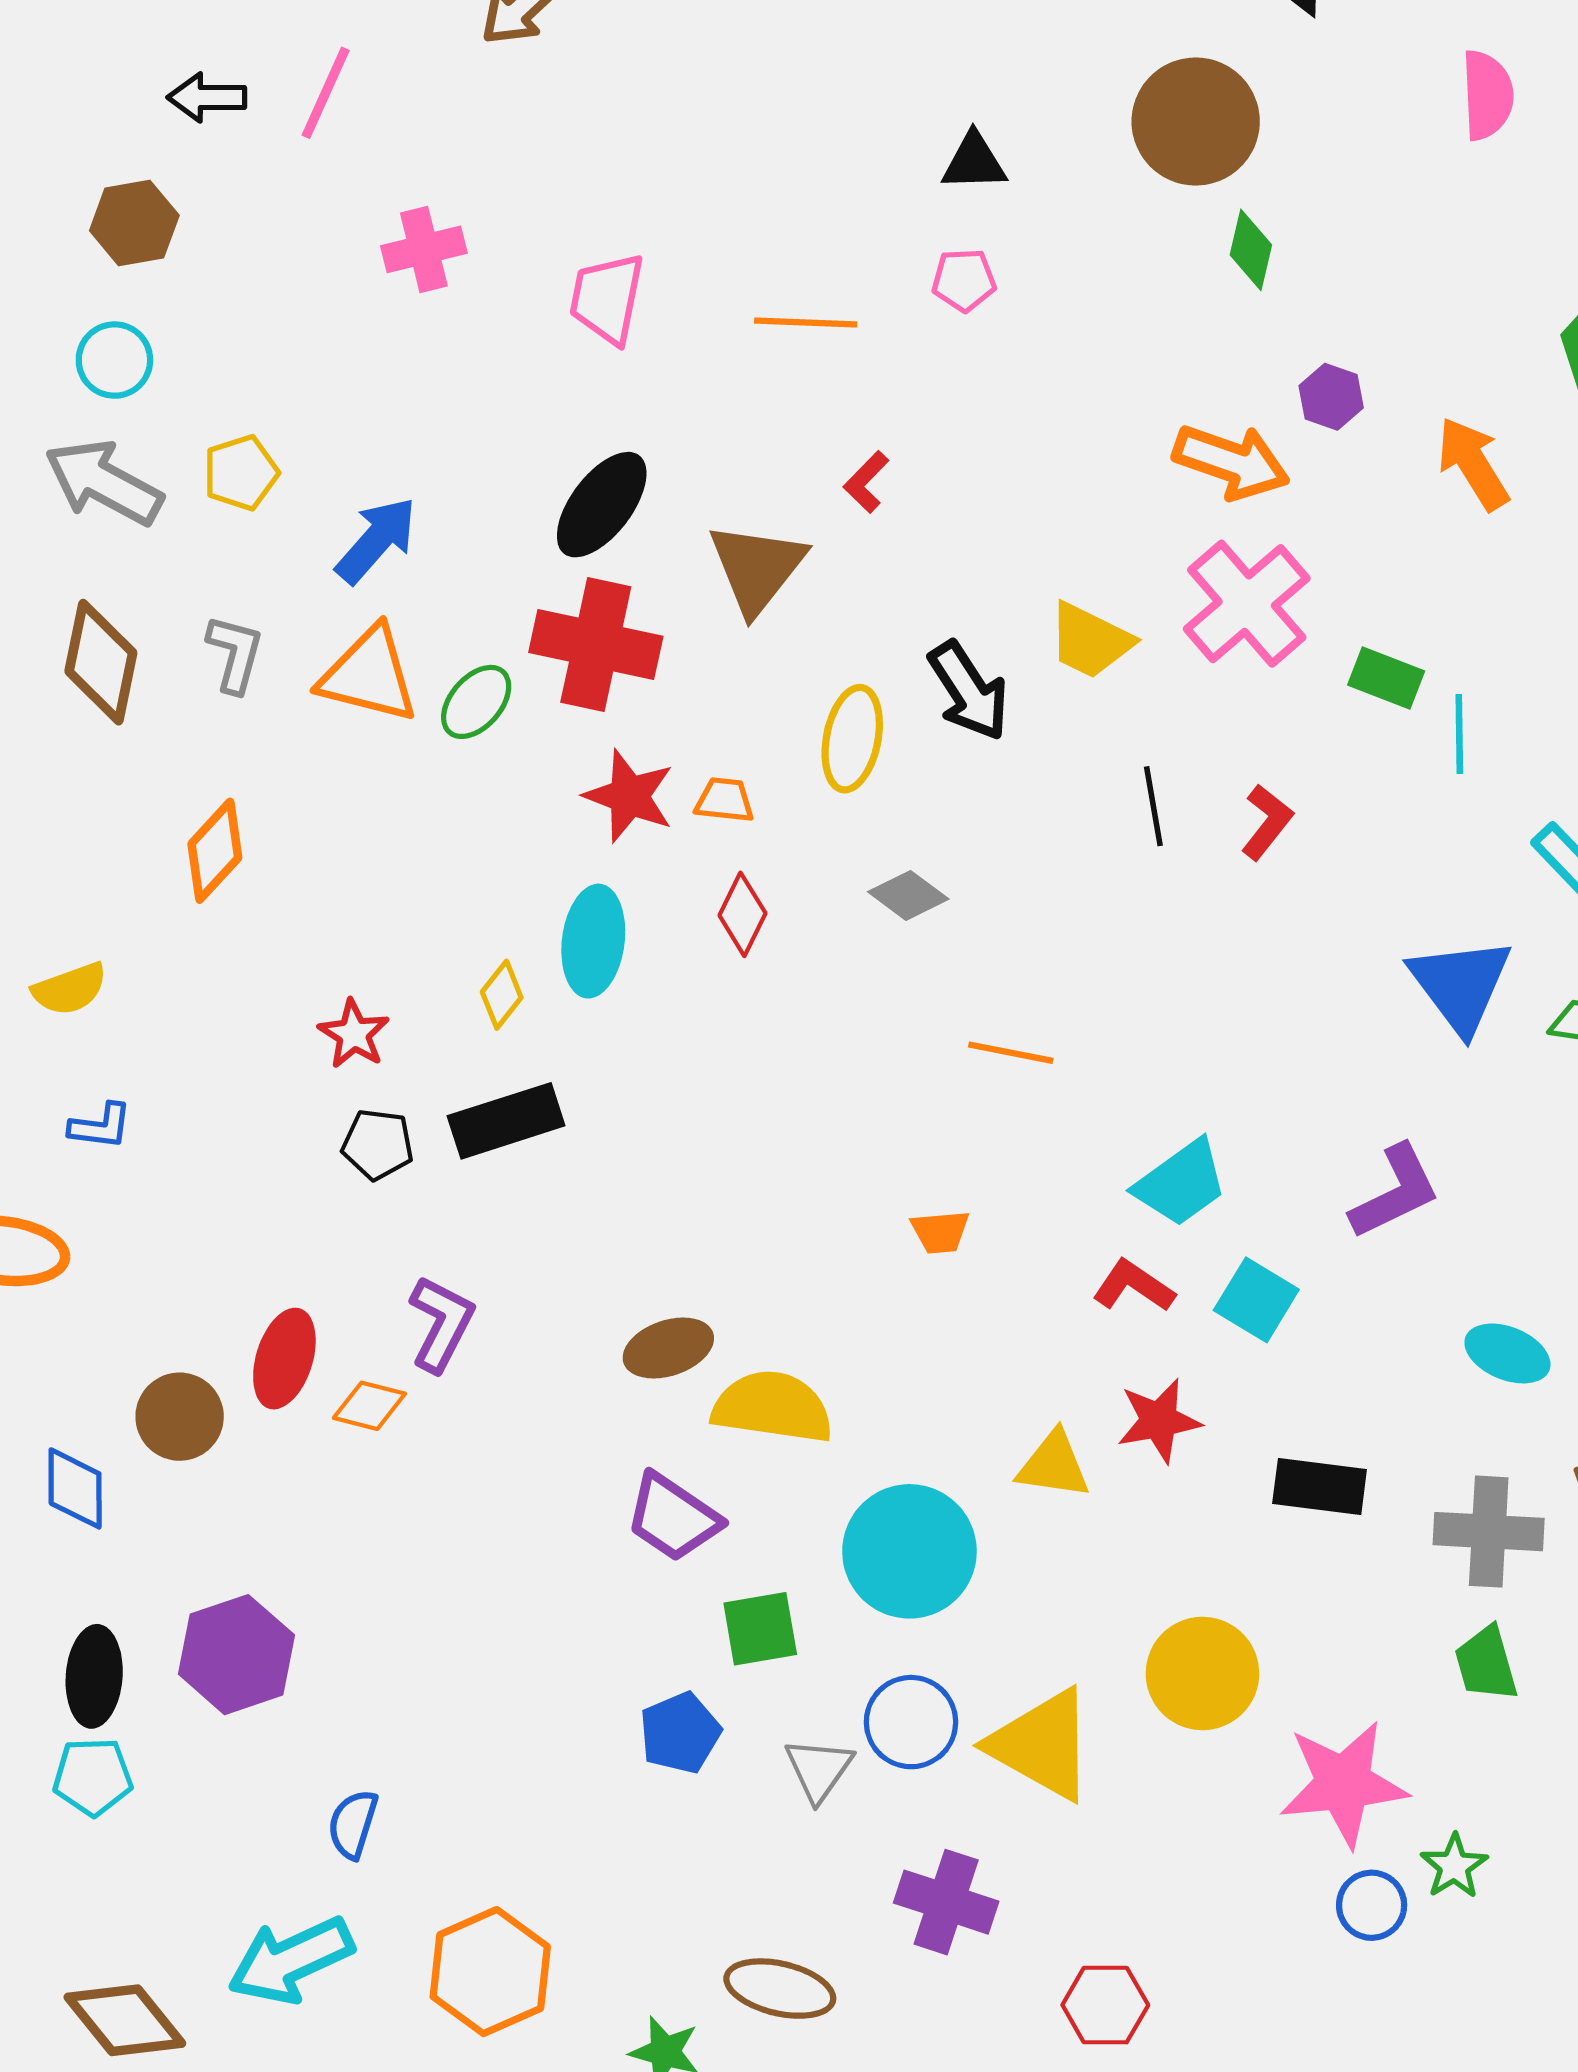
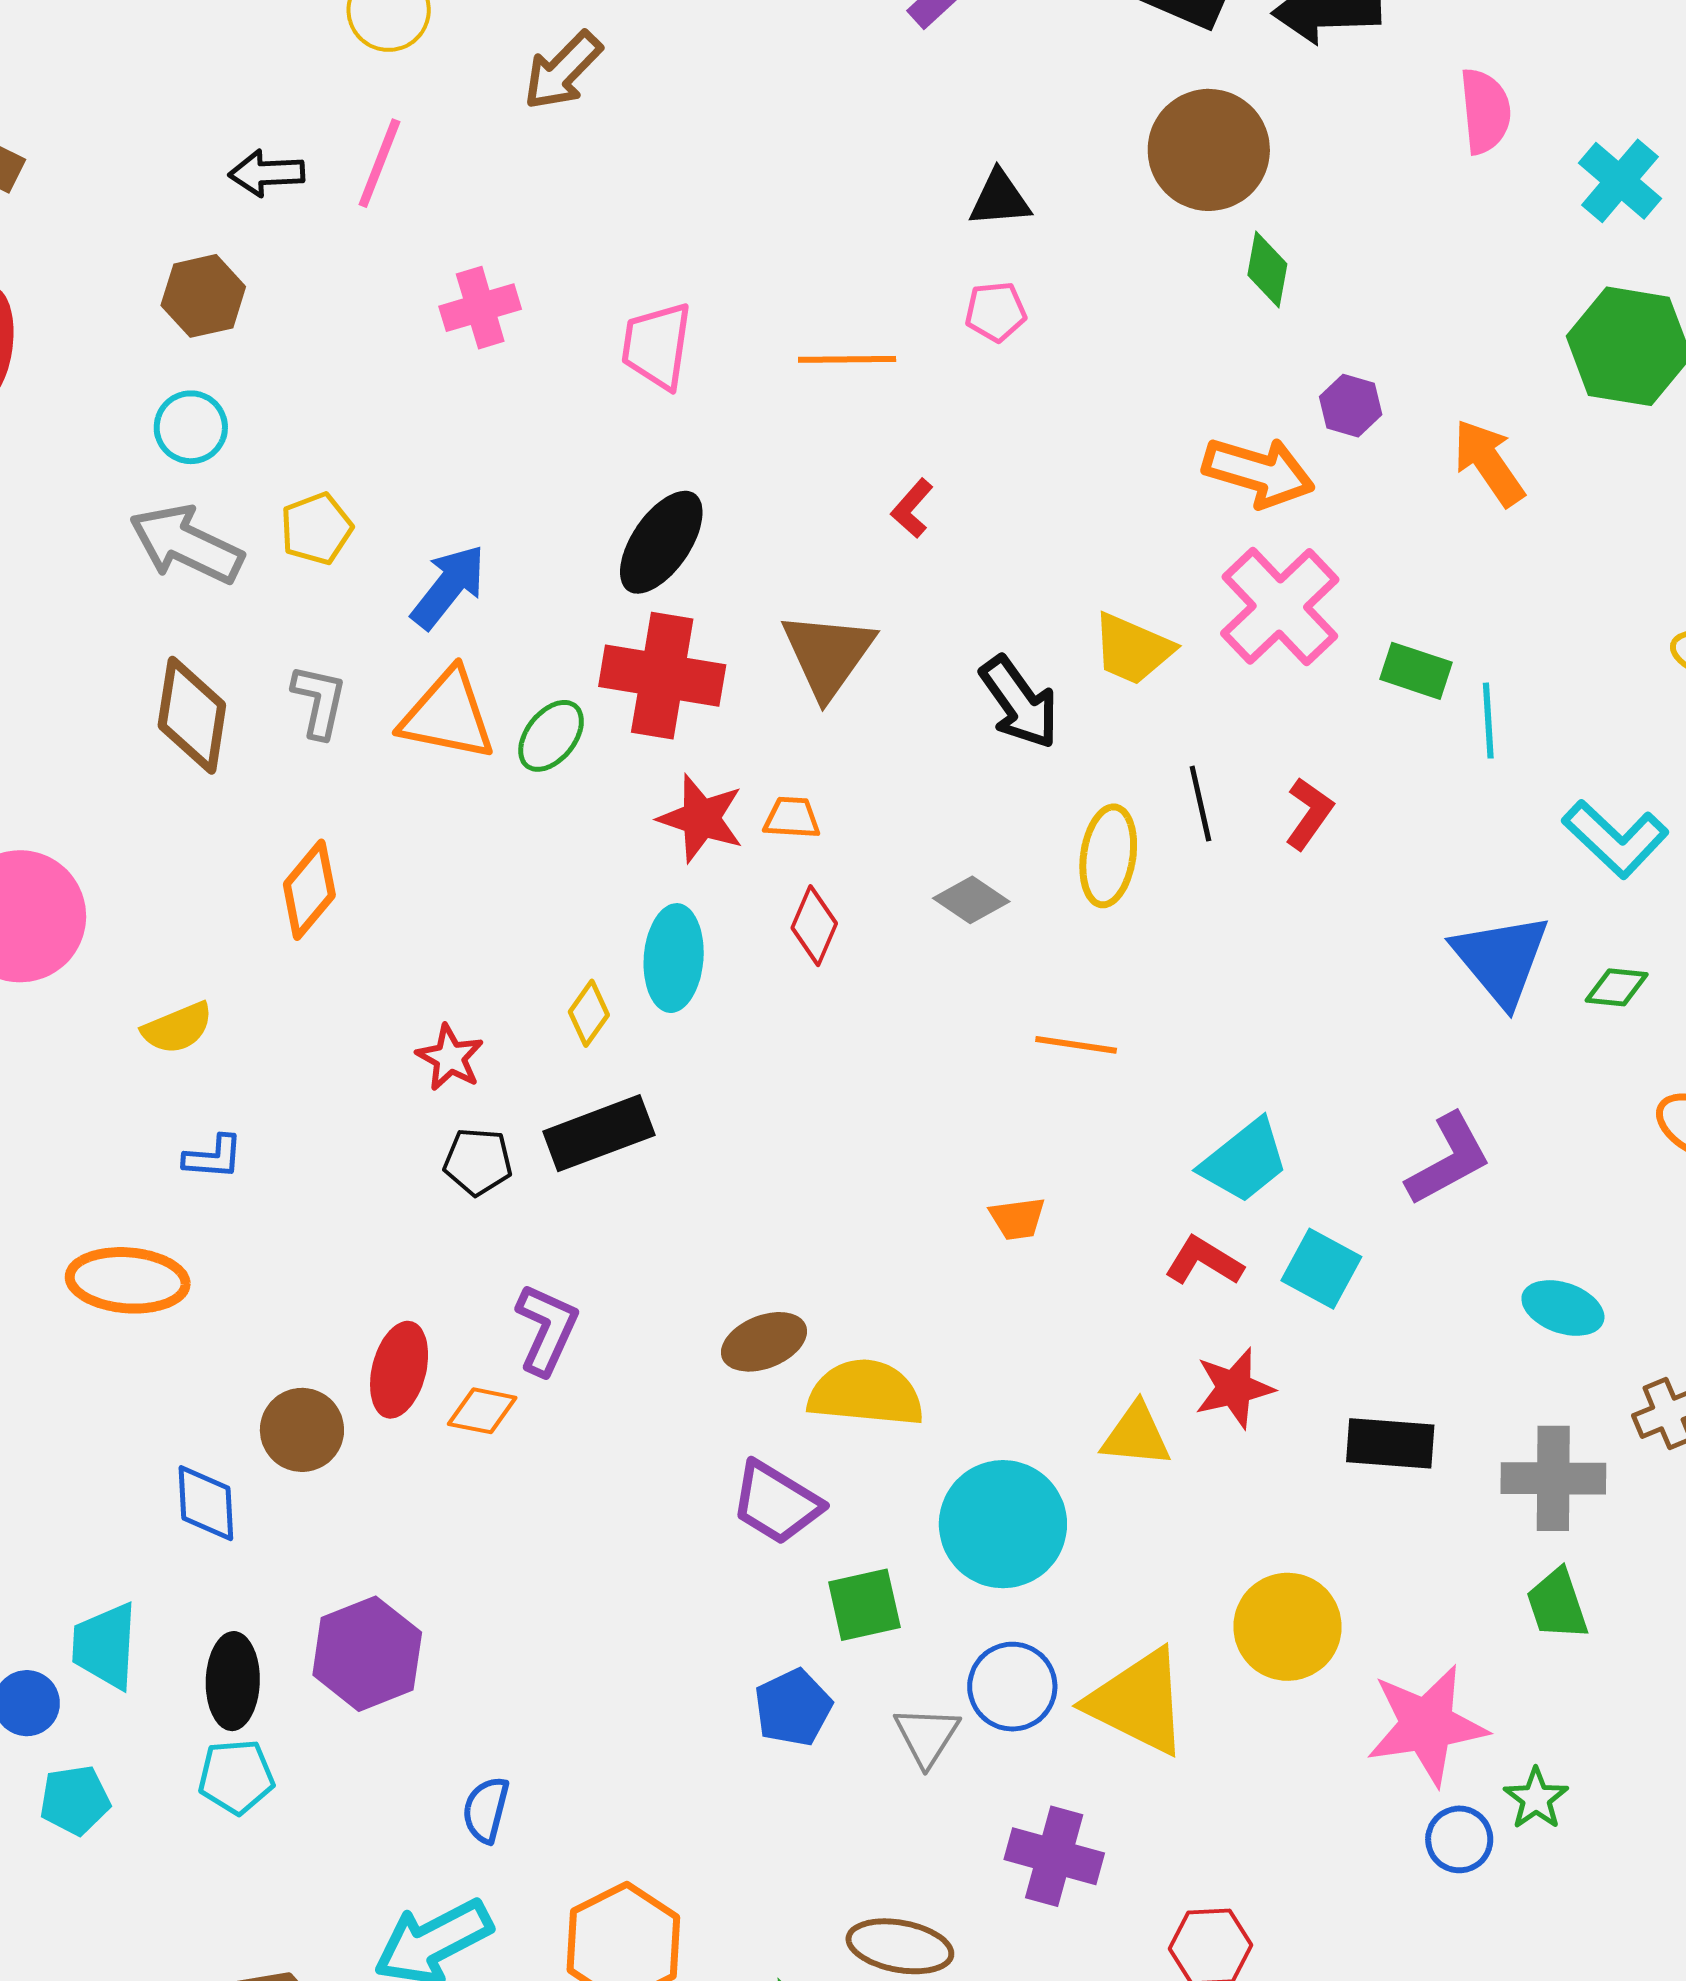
brown triangle: (757, 568) -> (828, 655), moved
yellow ellipse: (852, 739) -> (1108, 856), moved

